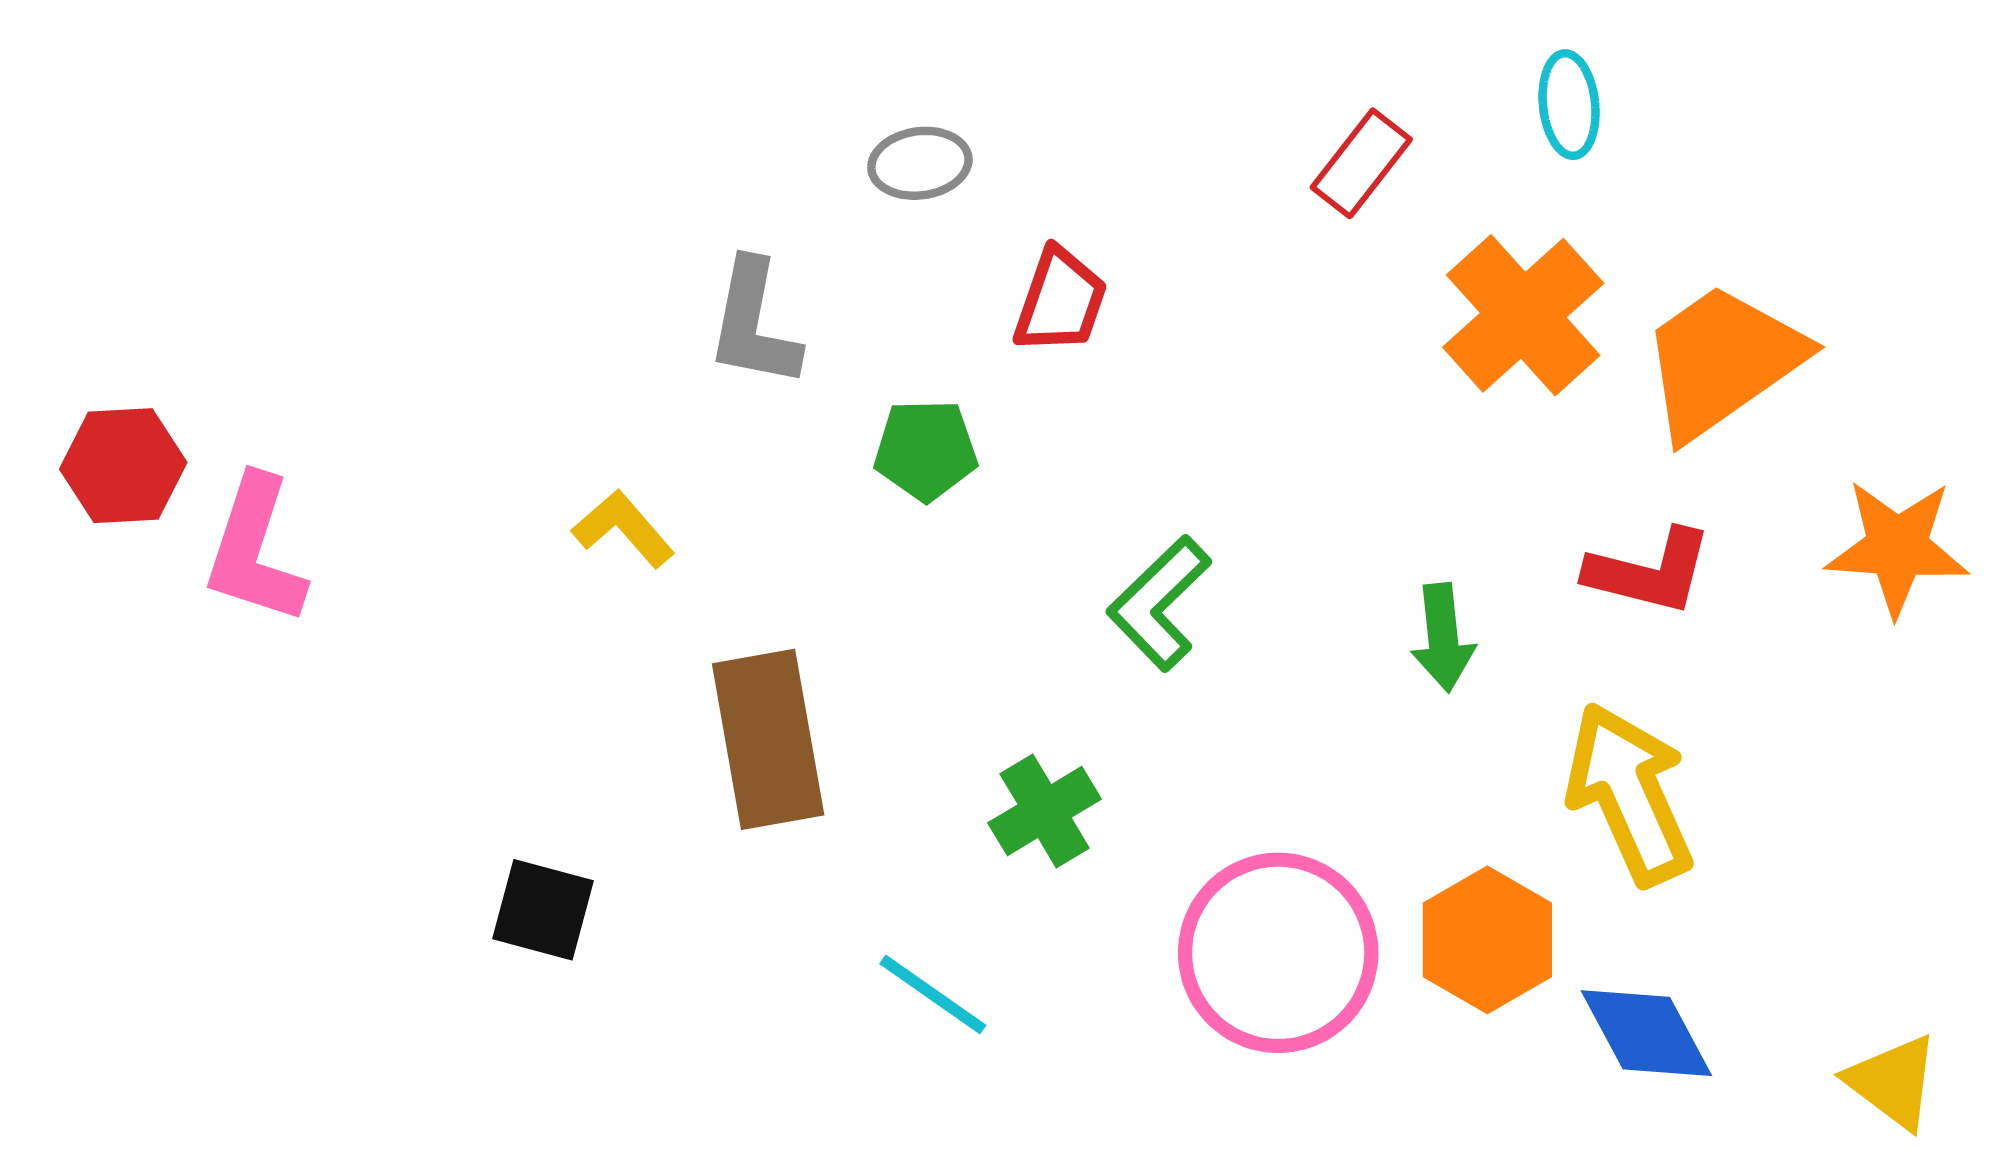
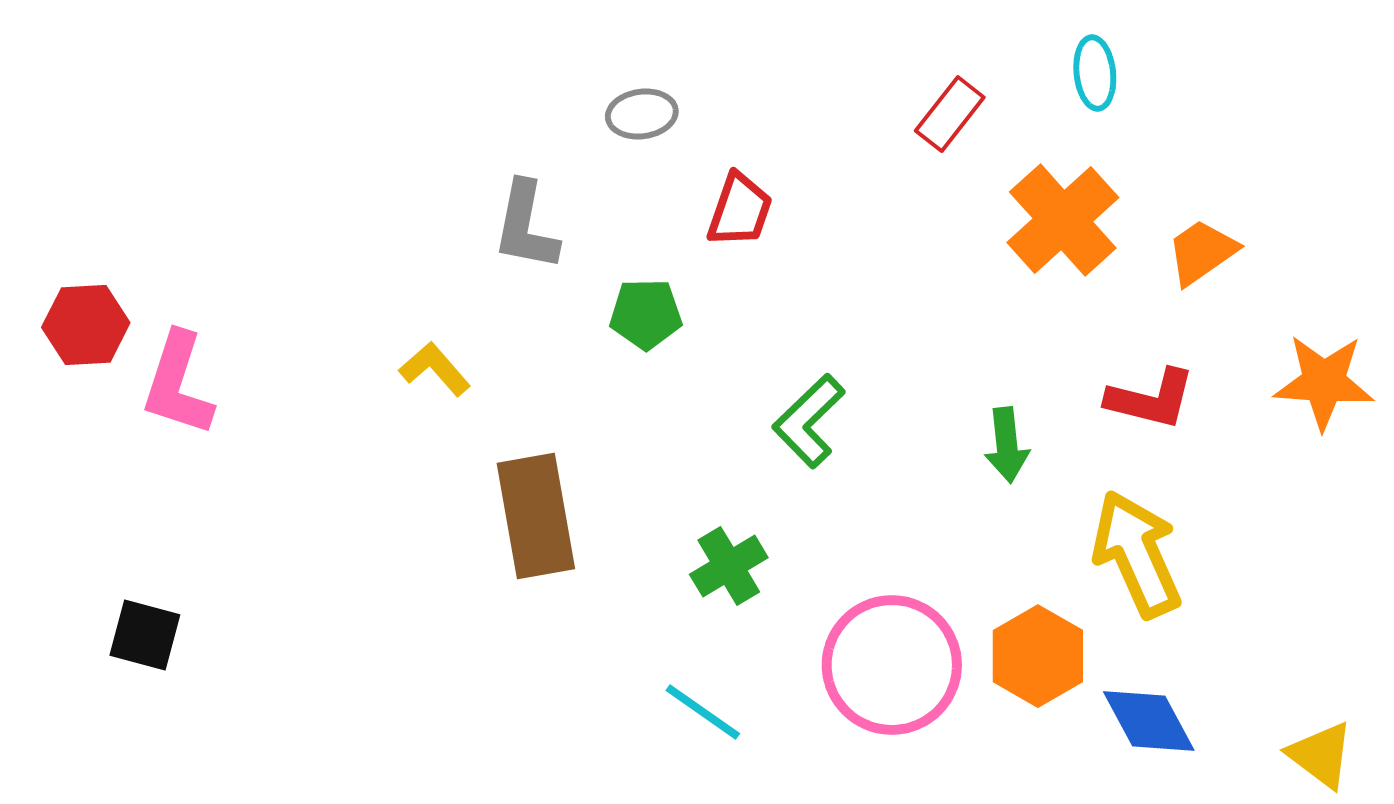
orange trapezoid: (1722, 361) -> (1202, 252), size x0.6
black square: (543, 910) -> (145, 635), moved
cyan line: (933, 994) -> (703, 712), moved

